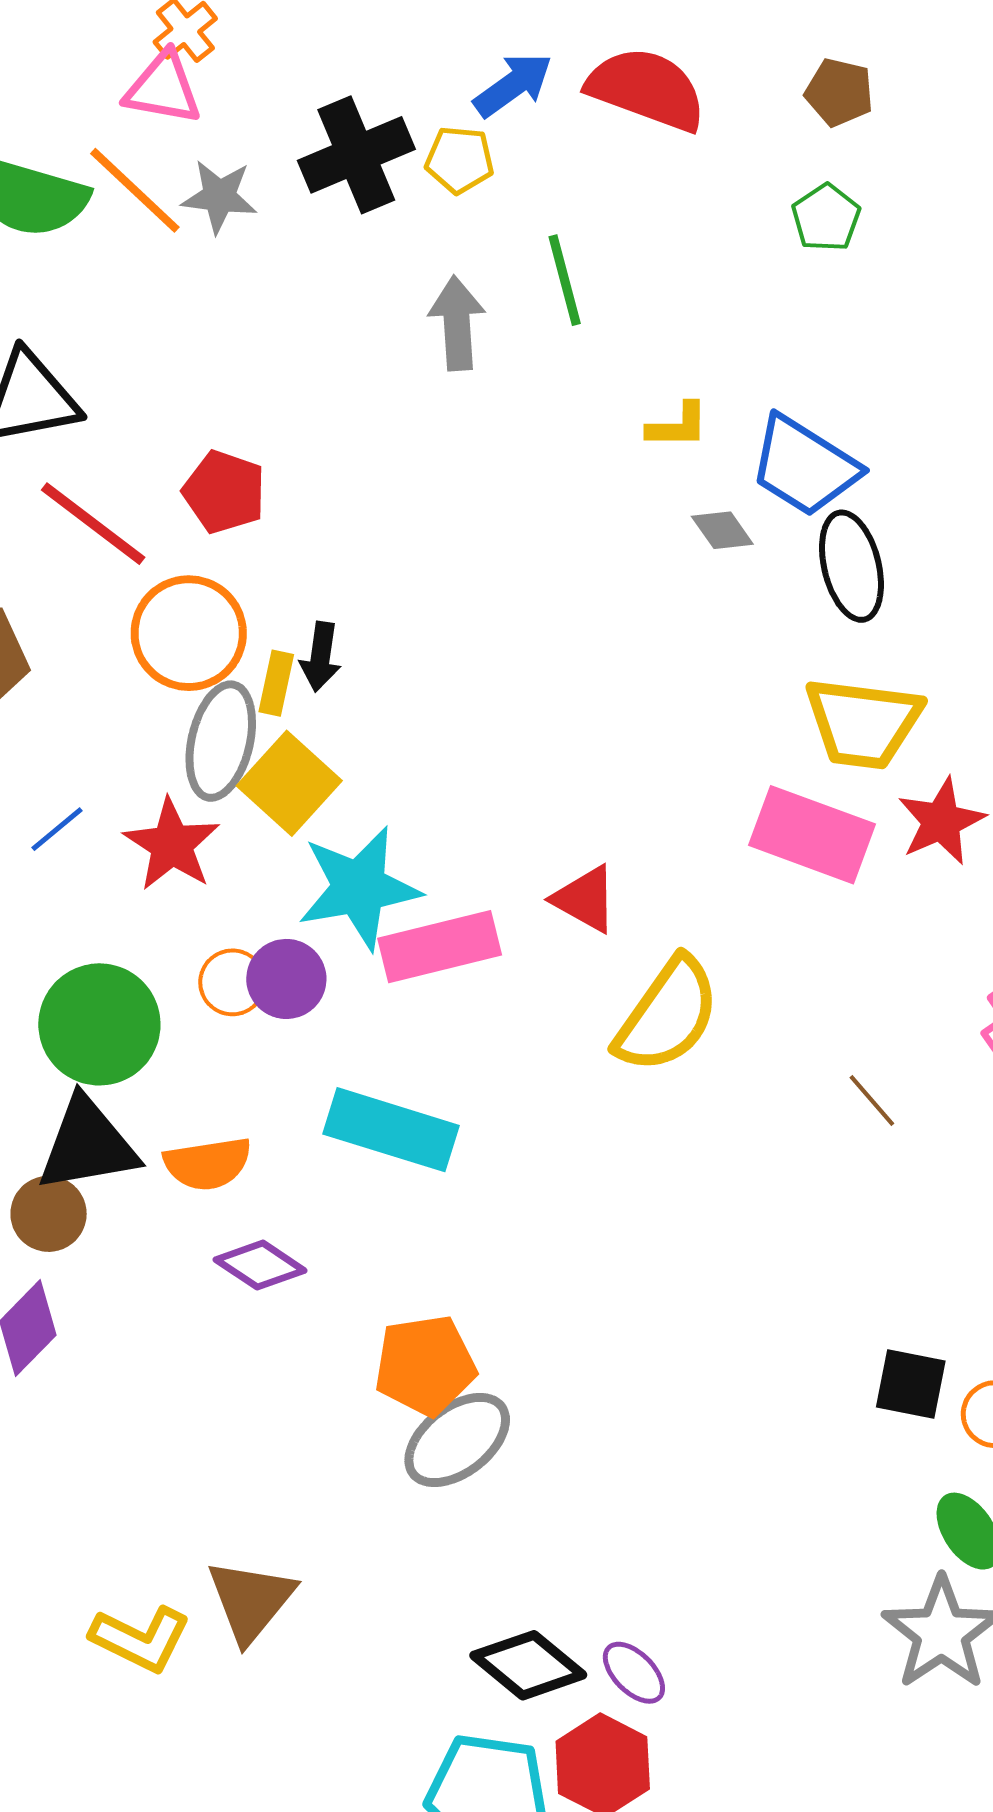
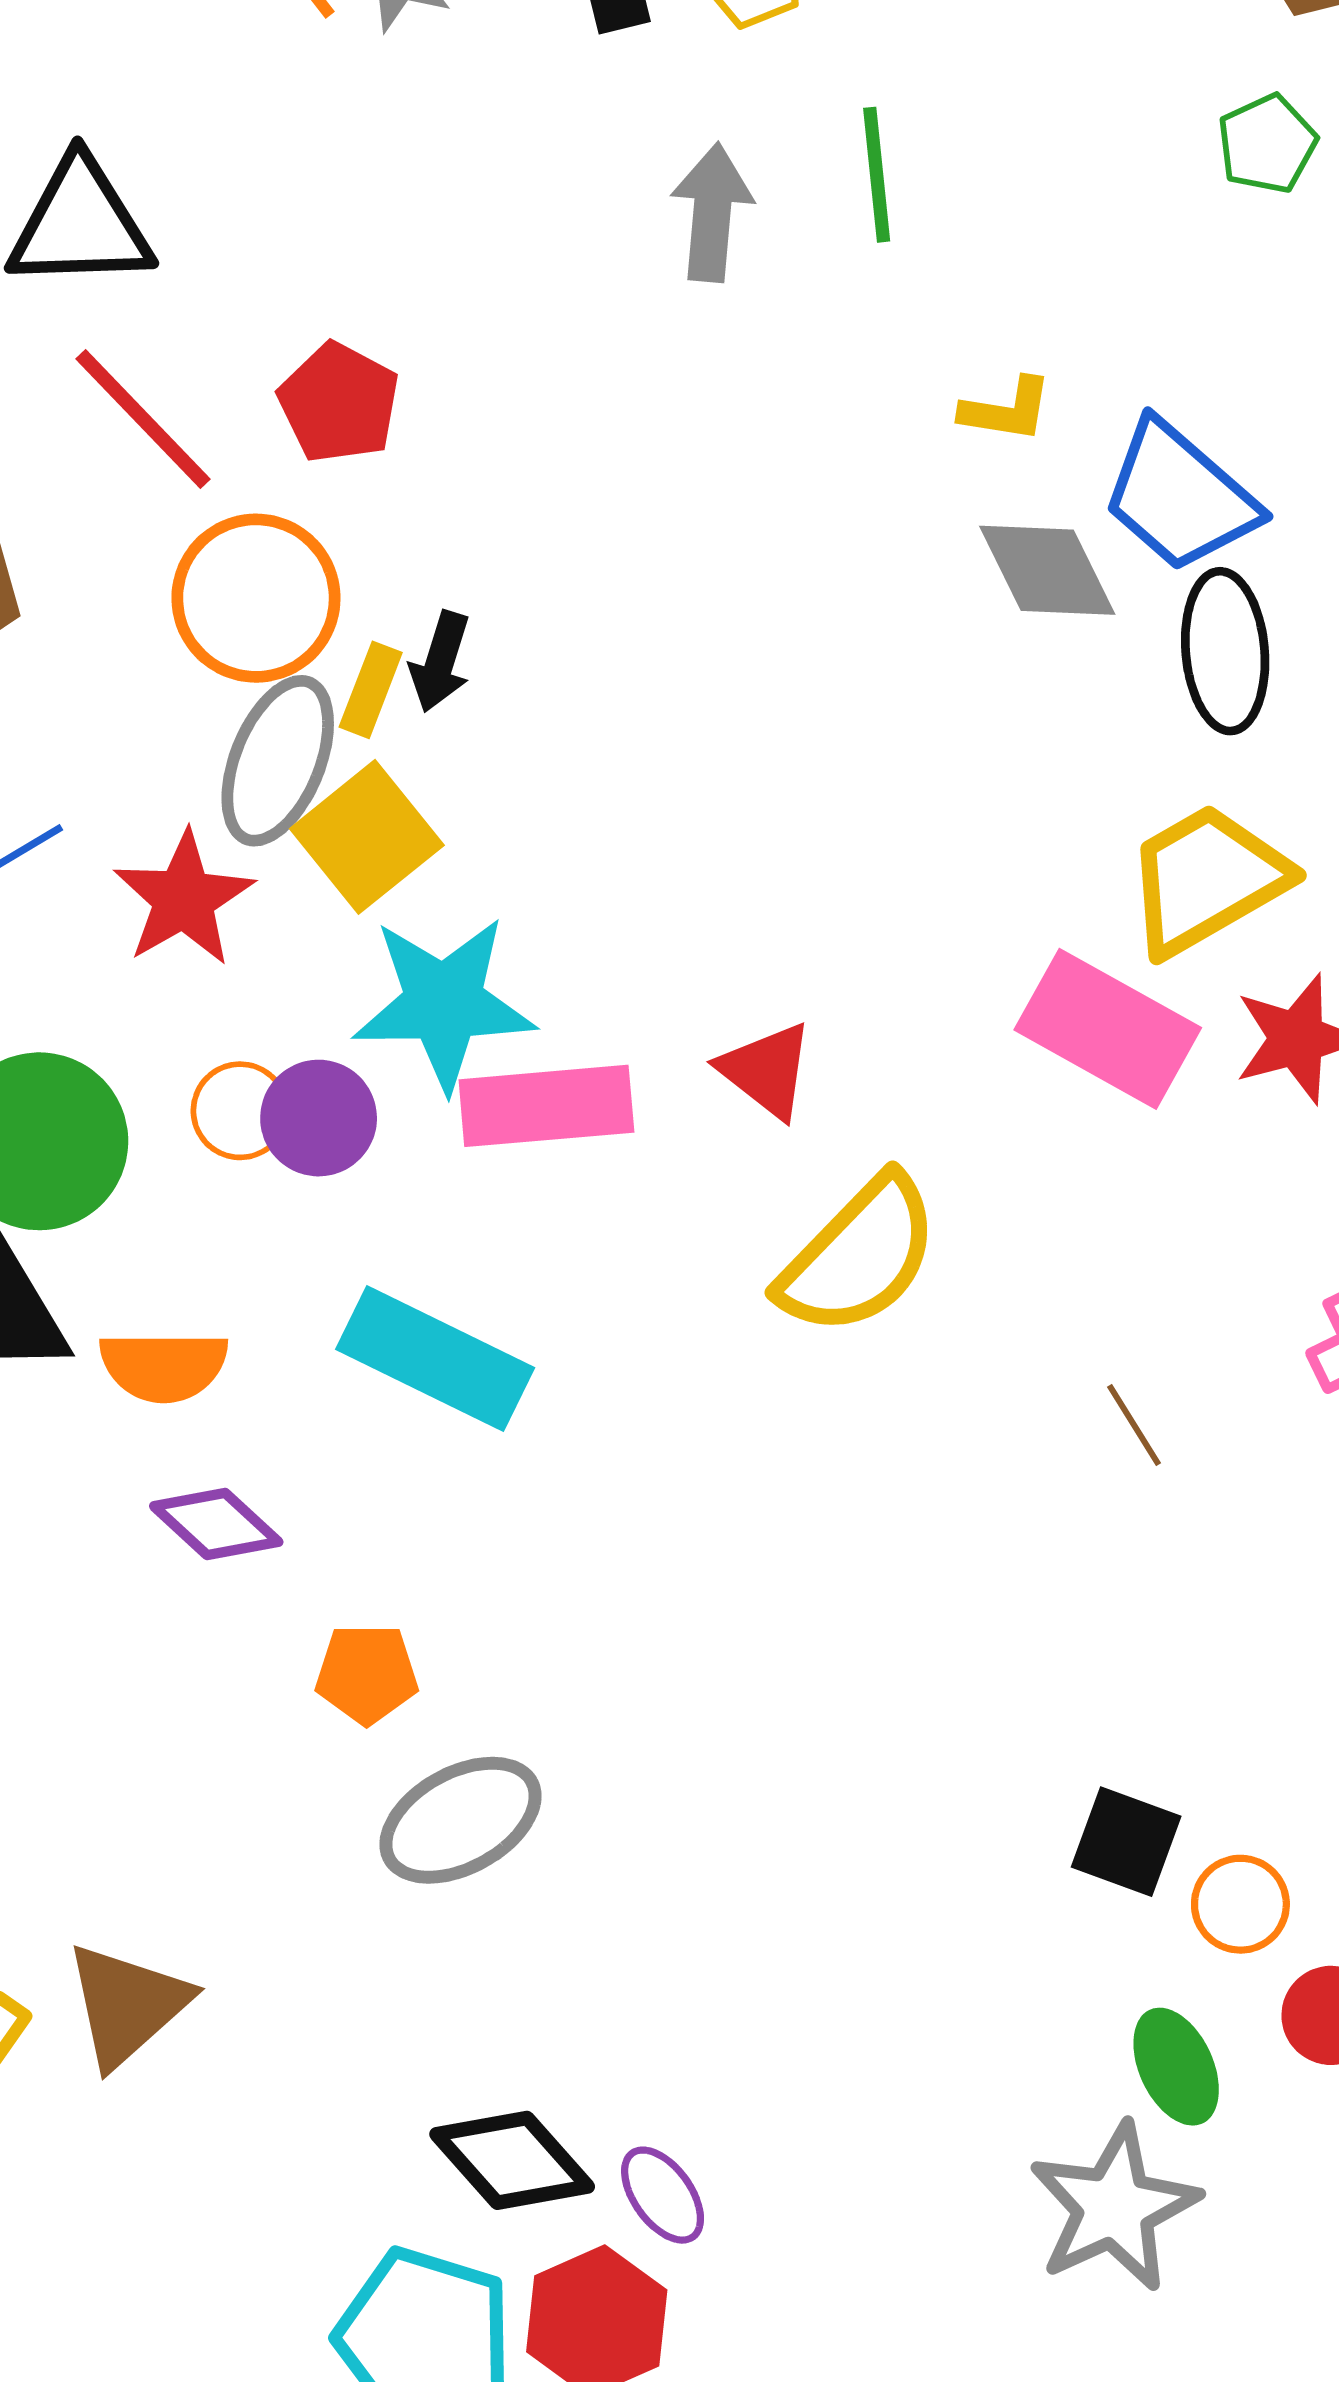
gray diamond: (722, 530) -> (1047, 570), size x1.6
yellow trapezoid: (863, 723) -> (1207, 879), turned 134
orange pentagon: (425, 1365) -> (367, 1674), moved, size x0.7

